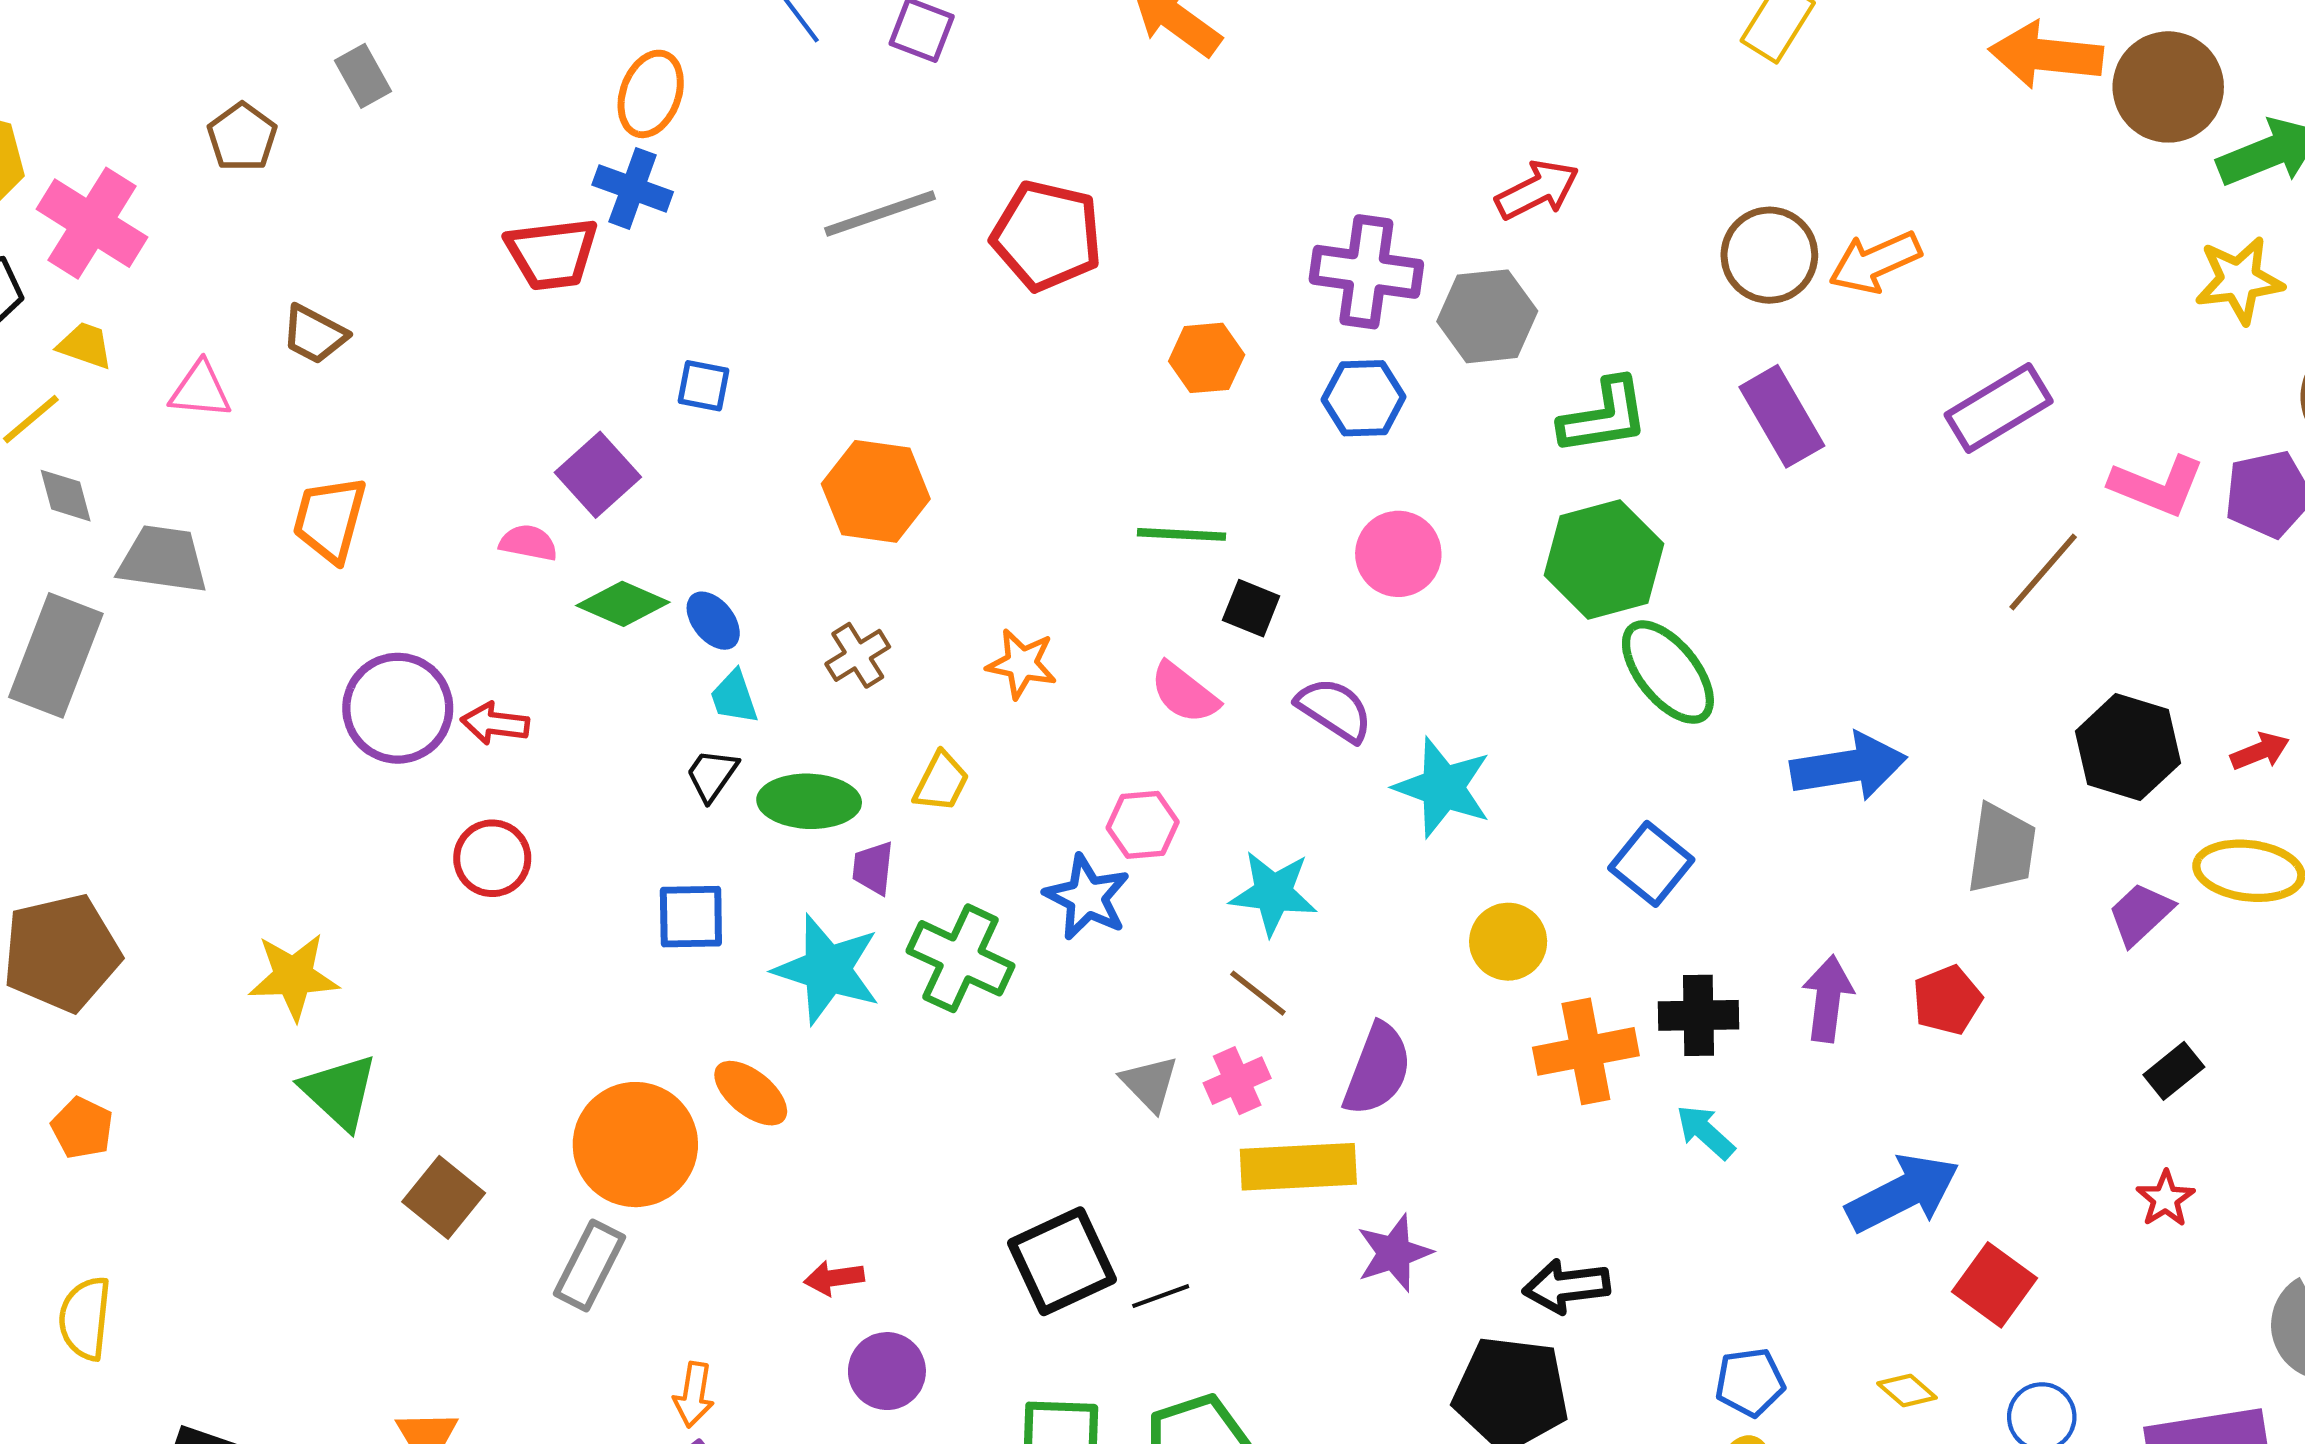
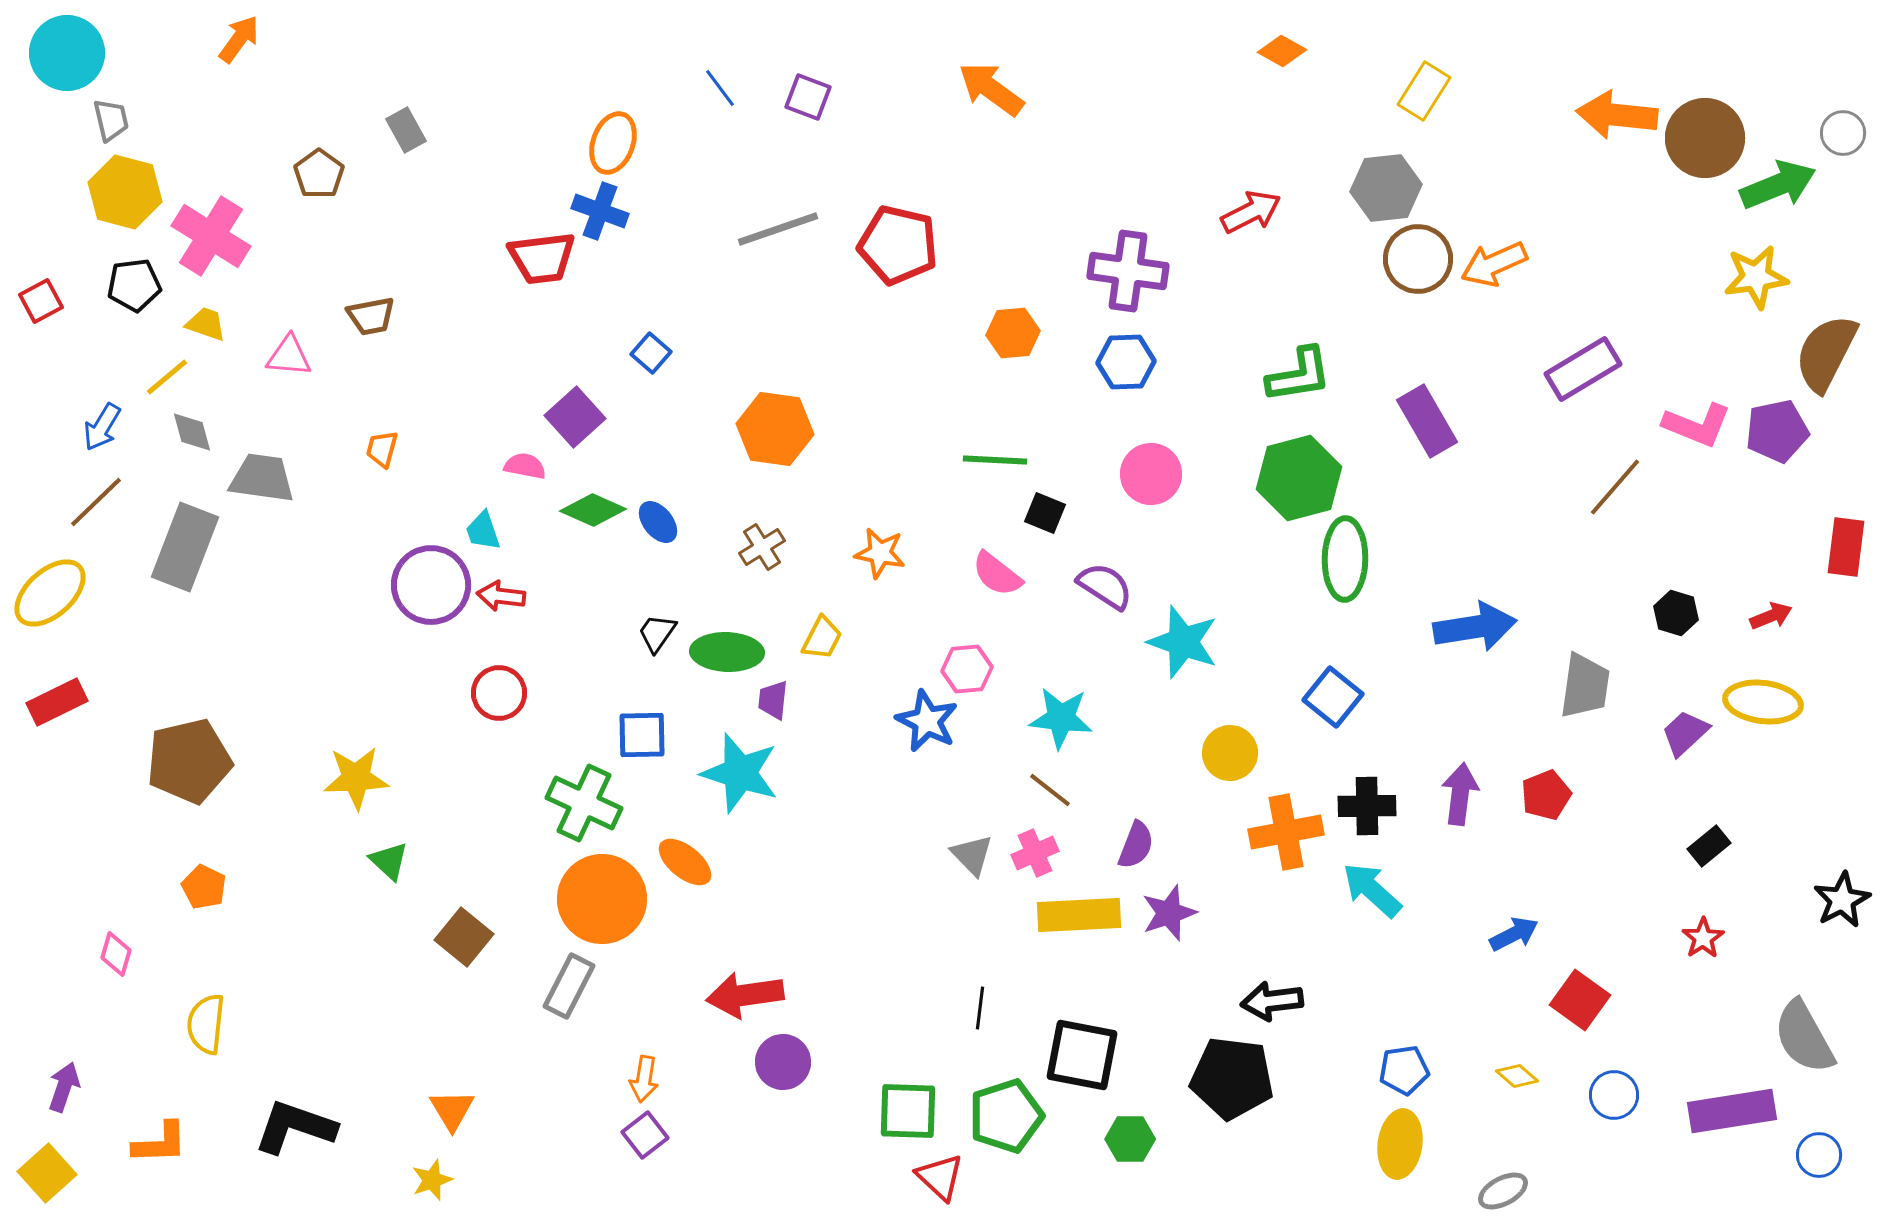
gray hexagon: (1487, 316) -> (1386, 188), moved
brown trapezoid: (314, 334) -> (371, 316), turned -39
blue square: (703, 386) -> (651, 353), turned 30
purple rectangle: (1782, 416) -> (1427, 421), moved
orange trapezoid: (330, 519) -> (382, 449), size x0.6
green ellipse: (1668, 672) -> (1345, 559), turned 40
cyan trapezoid: (734, 697) -> (483, 531), moved
black hexagon: (2128, 747) -> (1676, 613), size x0.6
green cross: (961, 958) -> (584, 803), moved
purple semicircle: (1377, 1069) -> (1136, 845), size x0.7
green triangle: (339, 1092) -> (389, 861), size x0.7
cyan arrow: (1705, 1132) -> (1372, 890), size x1.4
blue arrow: (1903, 1193) -> (1514, 934), size x0.6
purple star: (1394, 1253) -> (1169, 913), moved
black square: (1062, 1261) -> (1082, 1055), moved, turned 36
red arrow: (834, 1278) -> (745, 995), size x1.8
black line: (1161, 1296) -> (980, 1008), turned -63

